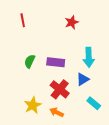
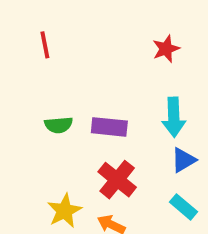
red star: (72, 22) -> (166, 49), moved
green semicircle: (30, 61) -> (59, 125), turned -120
blue triangle: (83, 79) -> (183, 160), moved

